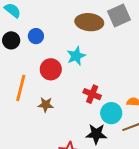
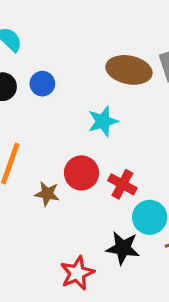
red circle: (51, 69) -> (81, 173), moved

